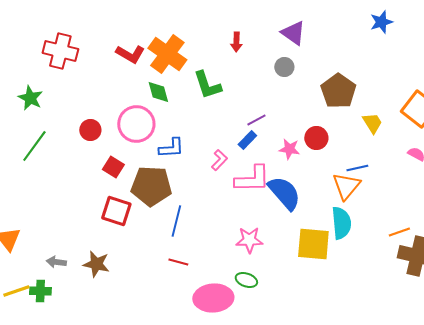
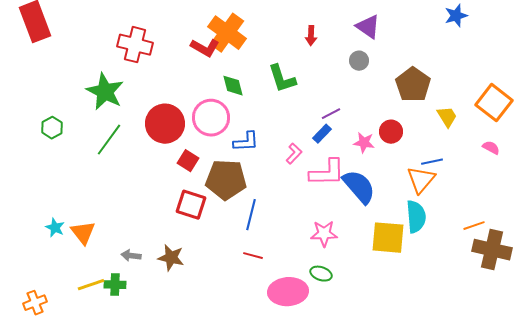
orange cross: (167, 54) -> (227, 33), moved
green star: (30, 98) -> (105, 92), size x1.5
red circle: (90, 130) -> (165, 124), size x1.8

